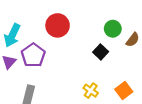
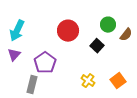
red circle: (58, 25) -> (68, 31), moved
purple pentagon: (33, 55) -> (45, 63), moved

